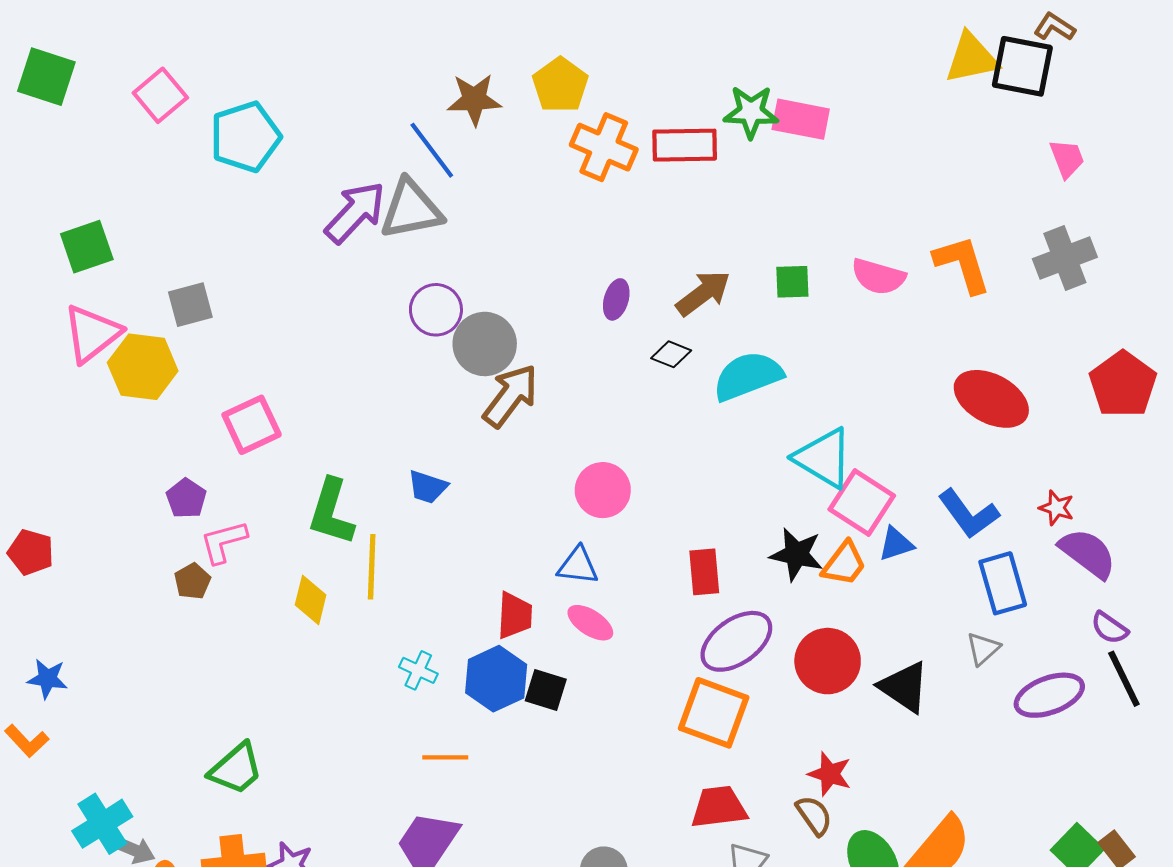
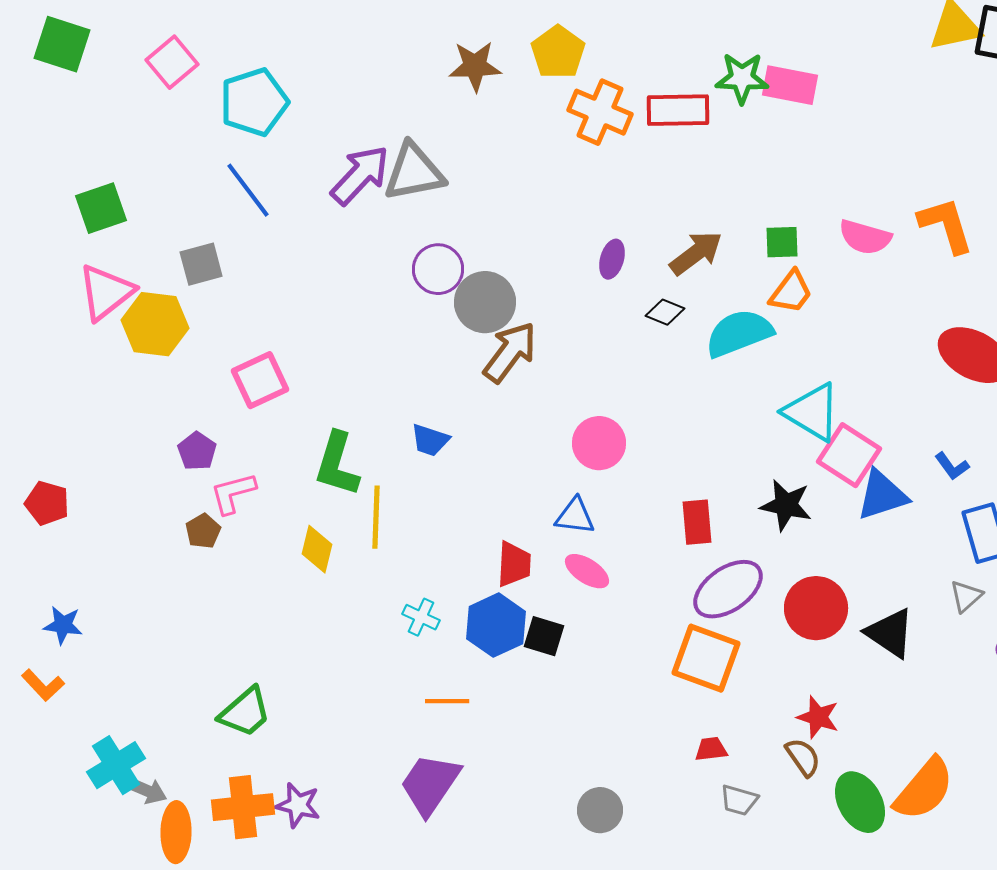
blue line: (432, 150) -> (248, 190), moved
blue L-shape: (968, 514) -> (952, 466), size x0.6
blue triangle: (896, 544) -> (882, 495), size x1.5
orange trapezoid: (844, 564) -> (791, 292), moved
red trapezoid: (719, 807) -> (711, 749), size x0.6

